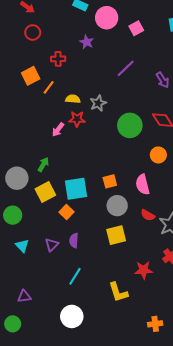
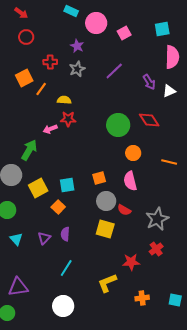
gray star: (98, 103) -> (77, 69), moved
pink arrow: (58, 130) -> (50, 129), turned 32
orange circle: (158, 155) -> (133, 153), moved
green arrow: (43, 164) -> (29, 150), moved, size x1.5
cyan square: (76, 189) -> (67, 185), size x0.7
red semicircle: (148, 215) -> (124, 210), moved
yellow square: (116, 235) -> (105, 229), turned 30
yellow L-shape: (118, 292) -> (107, 283), turned 85
purple triangle: (24, 296) -> (18, 287), size x1.5
orange cross: (155, 324) -> (142, 298), moved

